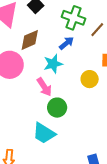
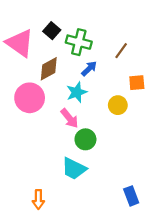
green cross: (73, 18) -> (79, 42), moved

